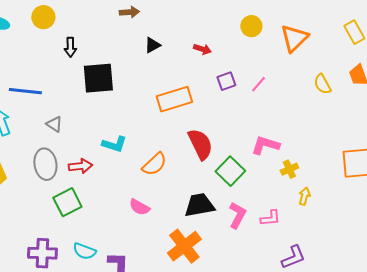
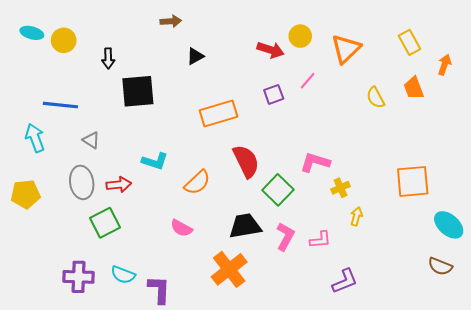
yellow circle: (43, 17) -> (64, 40), moved
red arrow: (202, 49) -> (271, 50), moved, size x1.4
pink line: (258, 84) -> (308, 81), moved

